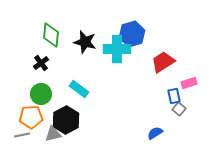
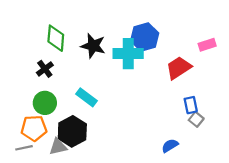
pink rectangle: (189, 83) -> (207, 45), moved

